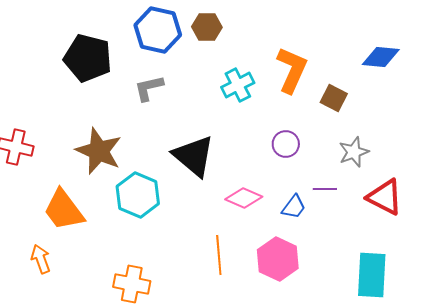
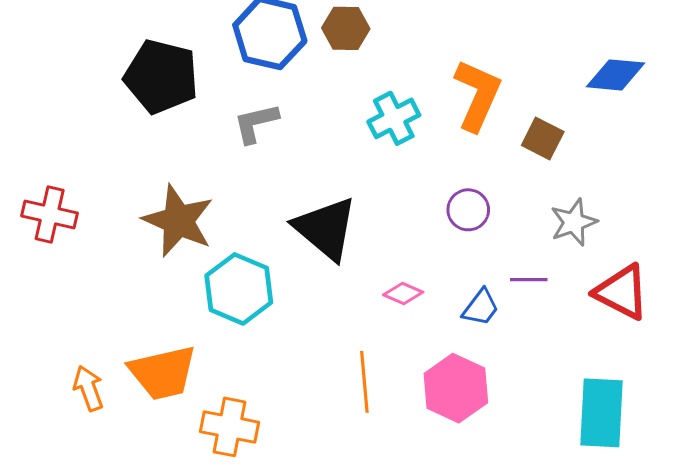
pink diamond: (244, 198) -> (403, 294), size x0.7
orange trapezoid: (64, 210) -> (163, 373), moved, turned -66

